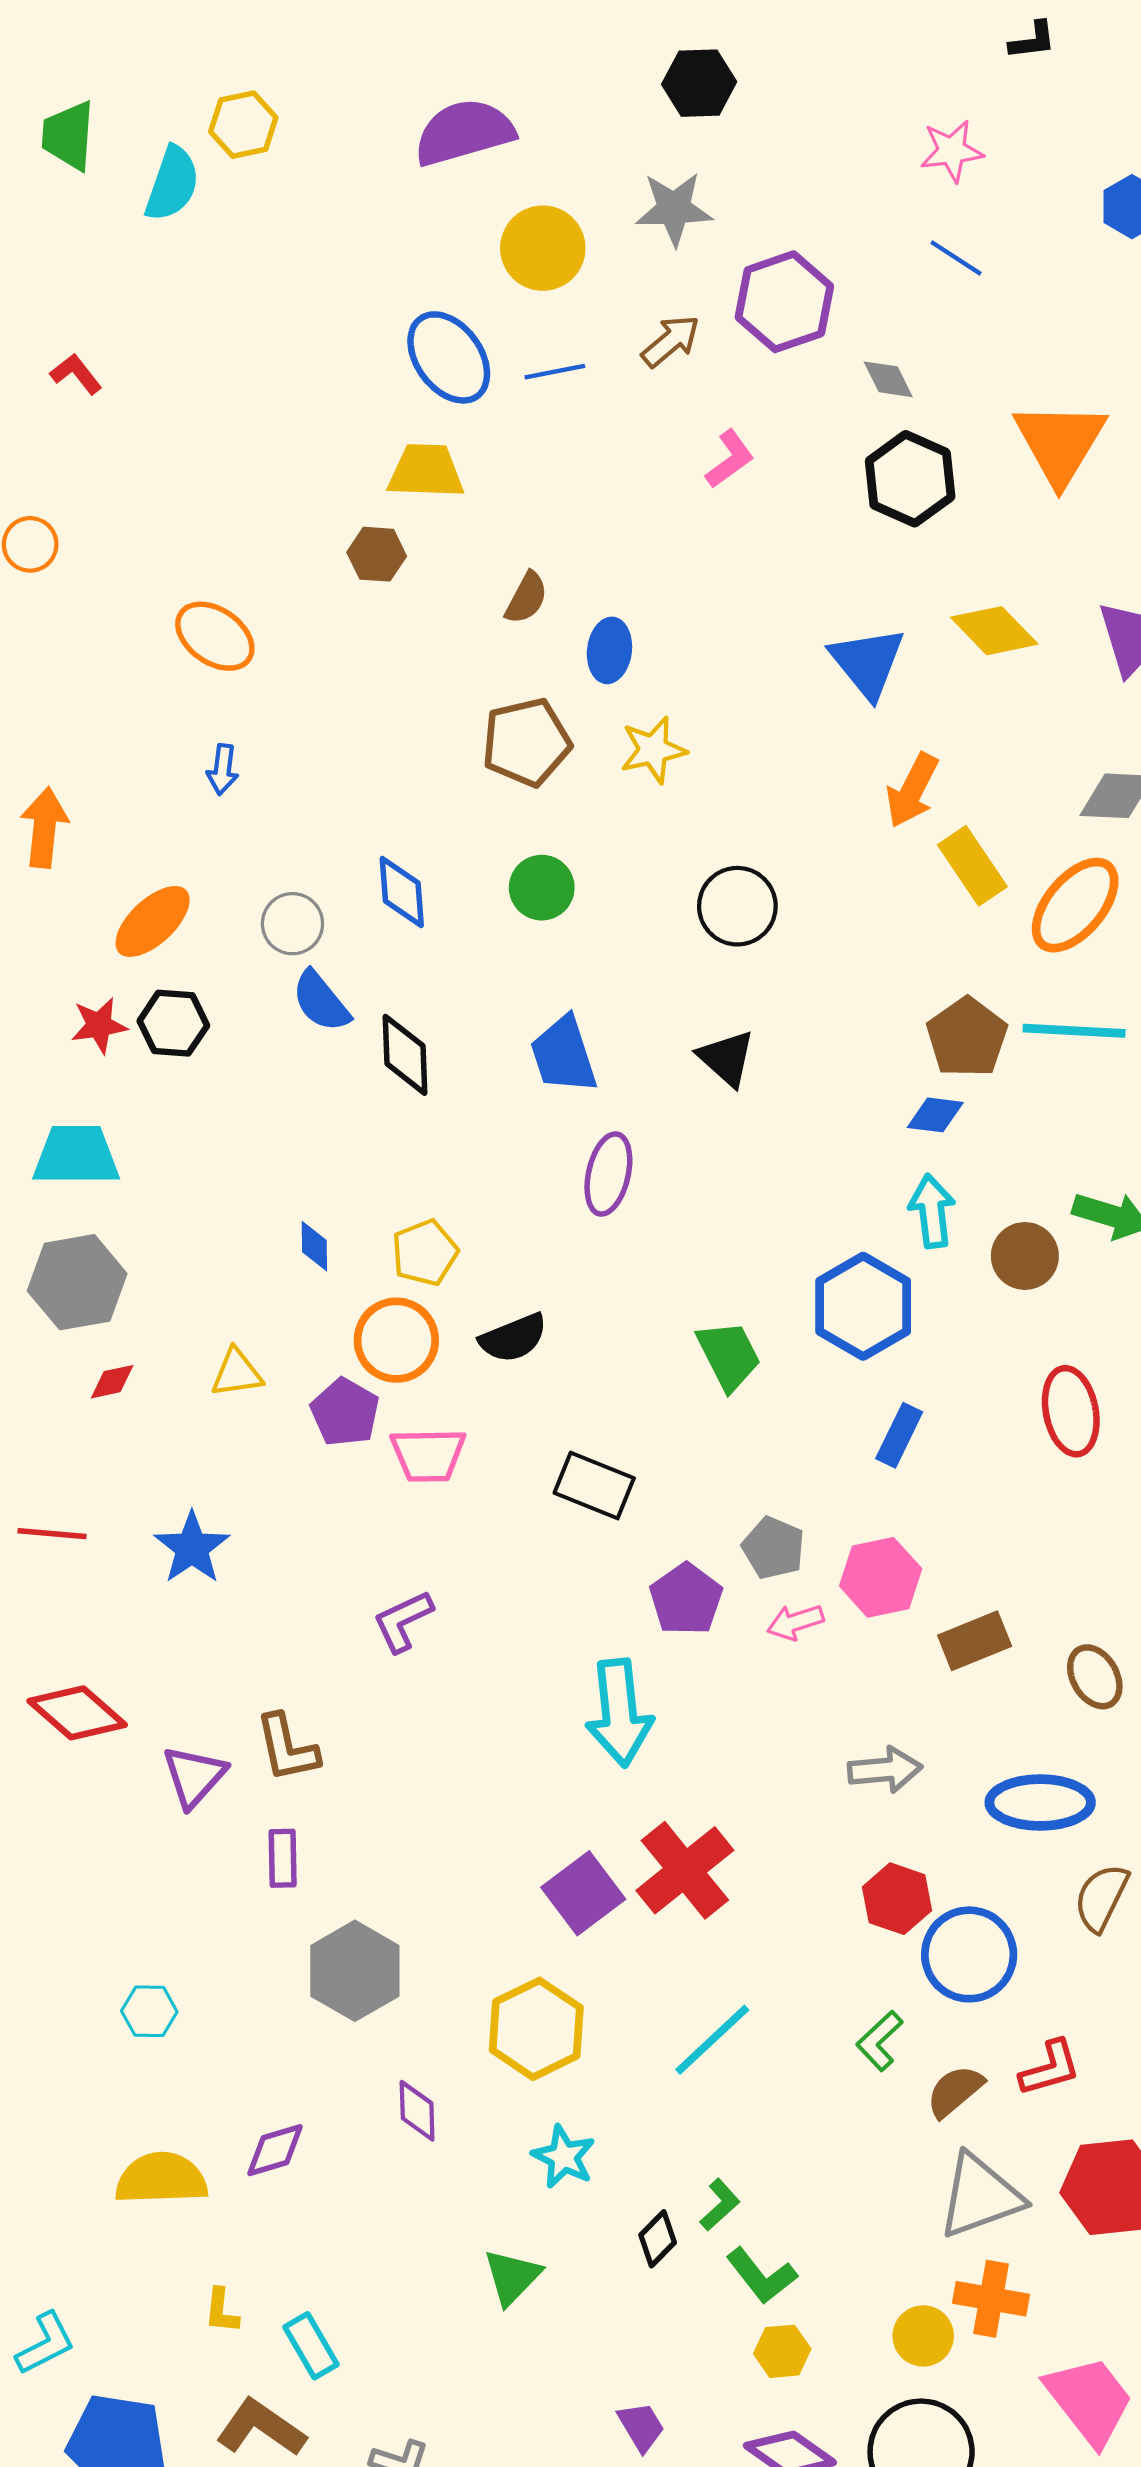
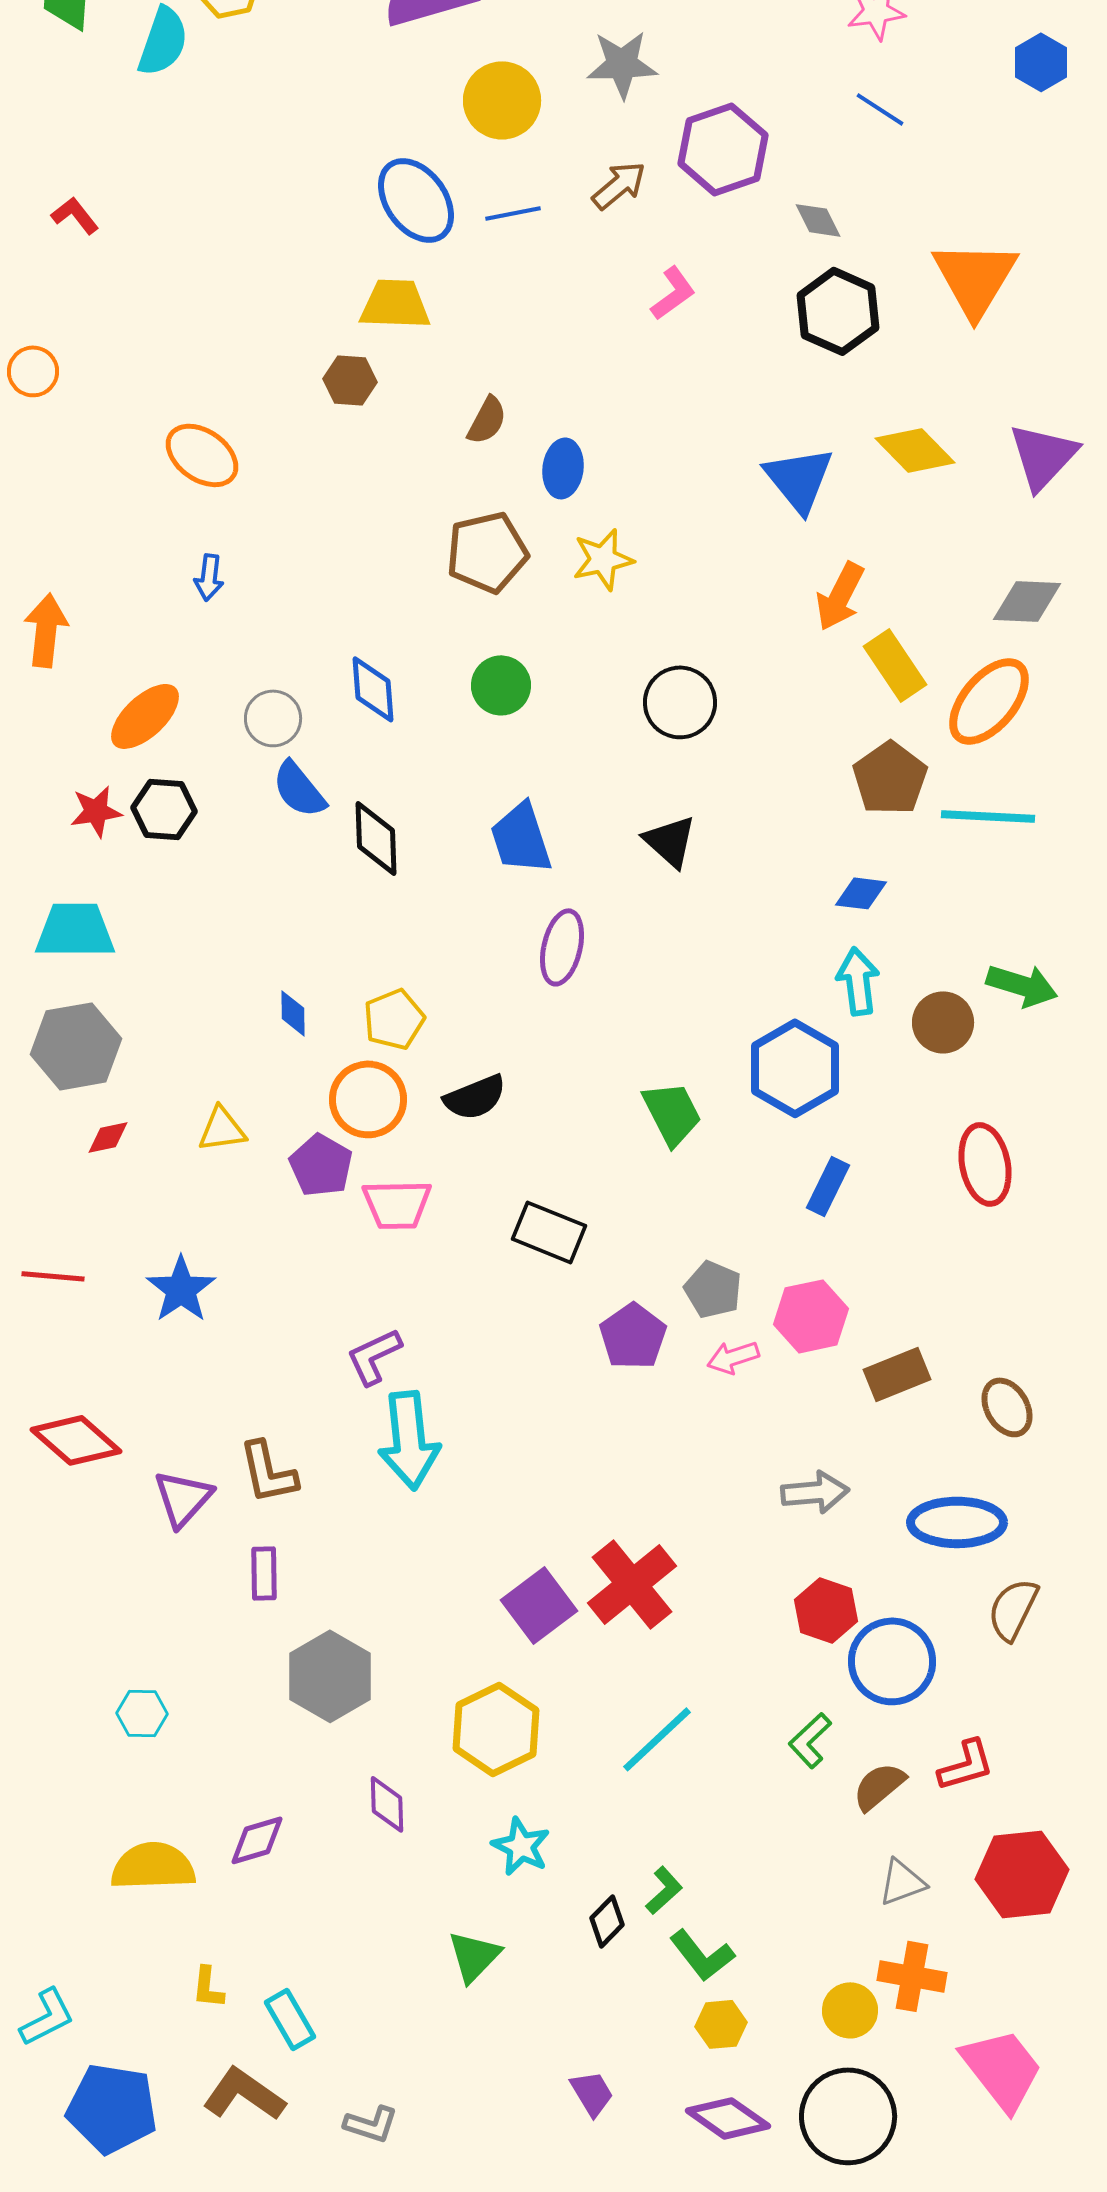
brown pentagon: (967, 1037) -> (890, 778), moved
cyan arrow: (619, 1713) -> (409, 1440), moved
gray triangle: (980, 2196) -> (902, 1882), size x0.6

